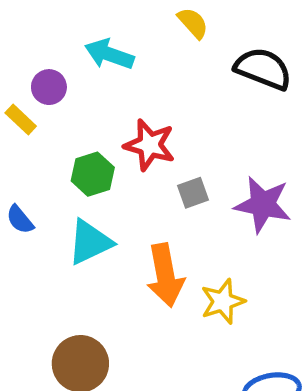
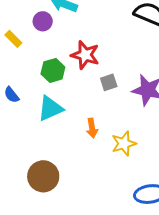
purple circle: (49, 87) -> (43, 21), moved
orange arrow: (165, 275) -> (92, 128), size x0.6

